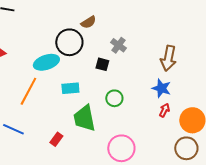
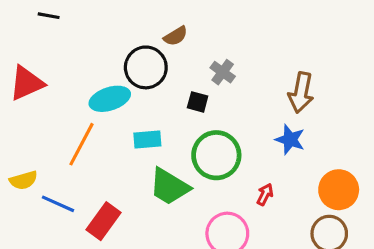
green circle: (114, 98) -> (216, 155), size x1.8
red arrow: (164, 110) -> (265, 194), moved
green trapezoid: (84, 118) -> (169, 187), turned -48
red rectangle: (56, 139) -> (103, 221), moved, size x1.6

